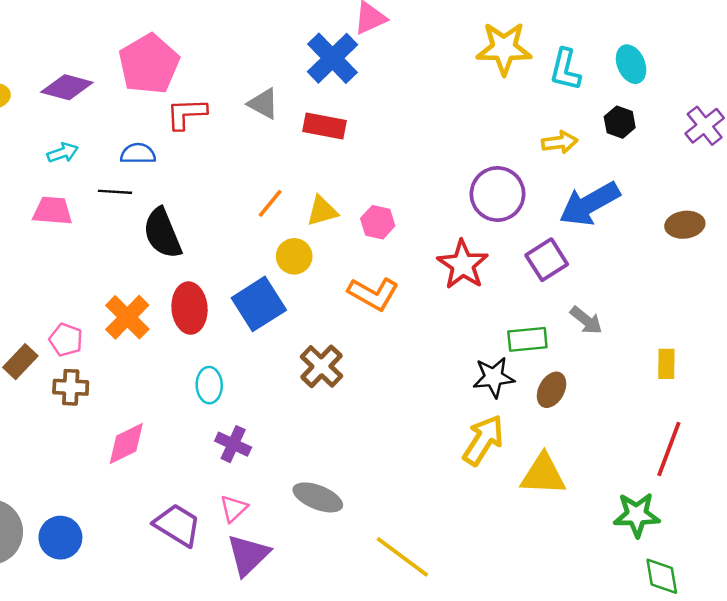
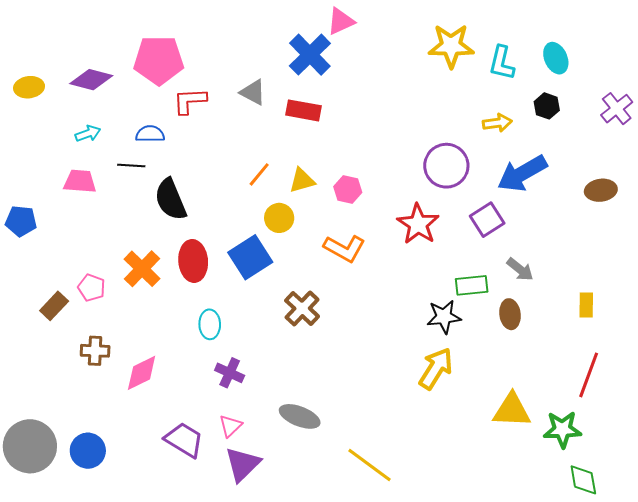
pink pentagon: (149, 64) -> (159, 60), turned 30
brown cross: (71, 387) -> (95, 351), moved
brown ellipse: (552, 390) -> (510, 314), moved, turned -36
yellow triangle: (543, 475) -> (512, 410), moved

